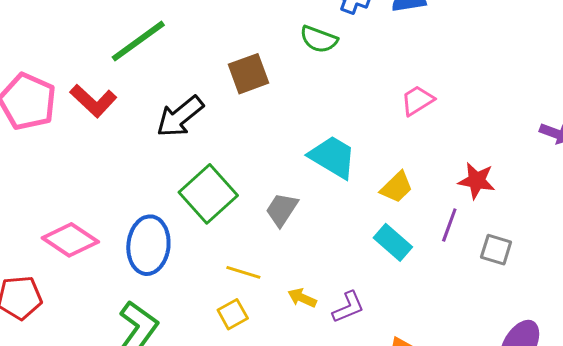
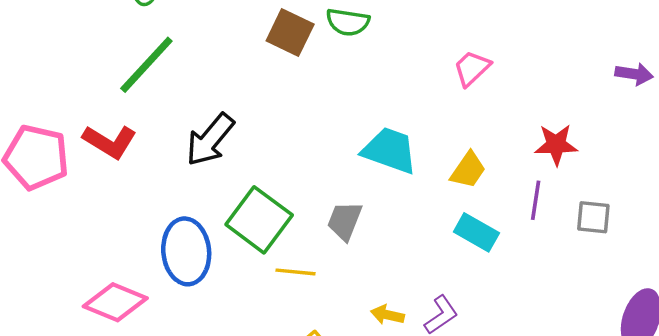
brown square: (249, 74) -> (290, 32), moved, turned -33
blue ellipse: (148, 245) -> (186, 251), moved
yellow line: (243, 272) -> (295, 272), moved

